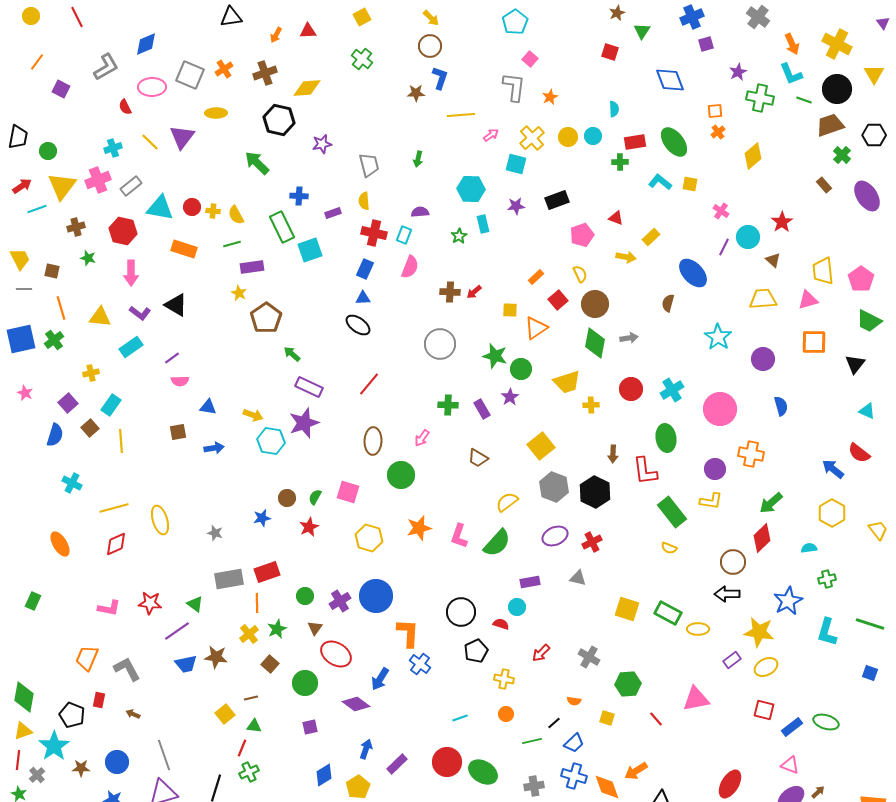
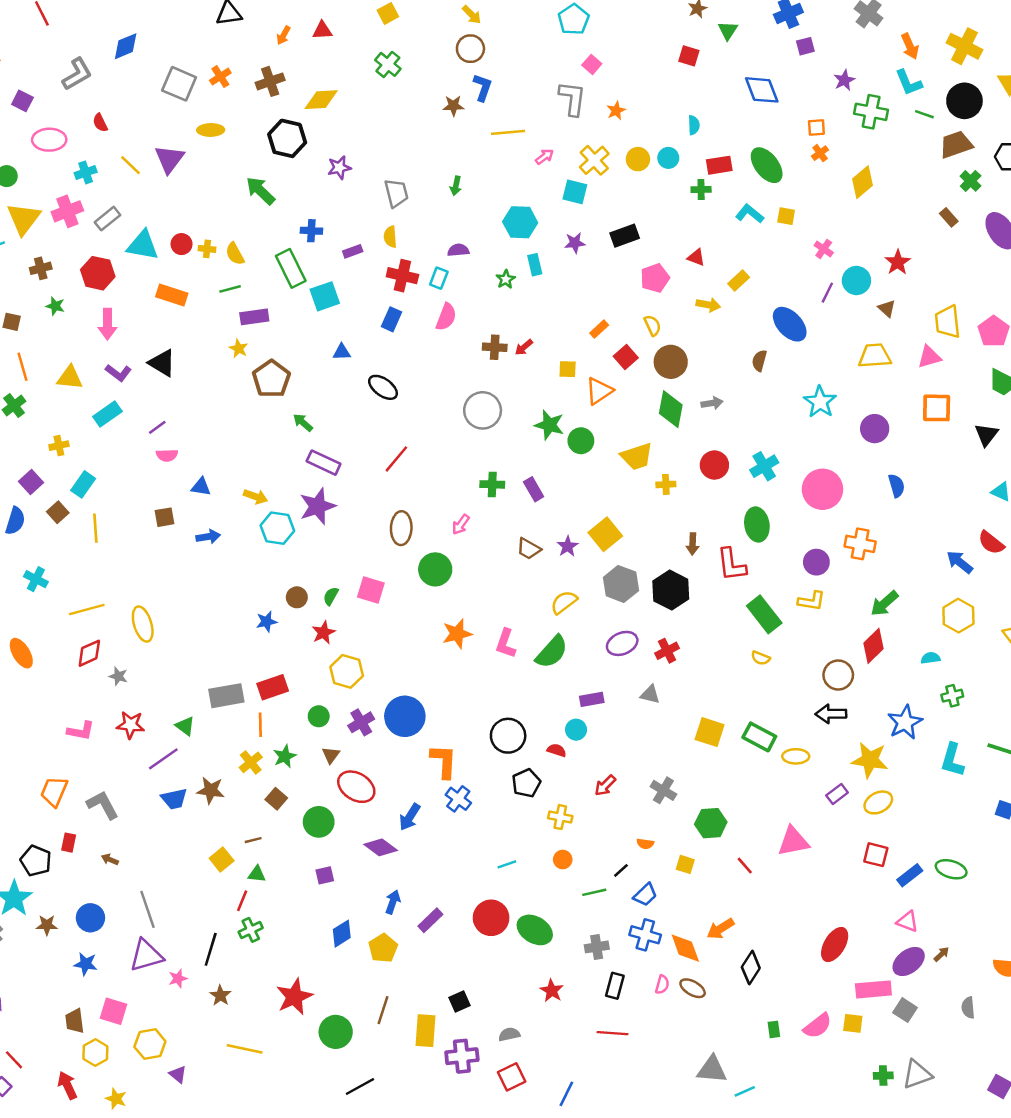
pink ellipse: (152, 87) -> (49, 140), moved
blue triangle: (363, 298) -> (342, 352), moved
purple star: (510, 397) -> (568, 546), moved
gray star: (215, 533) -> (118, 676), moved
yellow hexagon: (369, 538) -> (347, 671), moved

